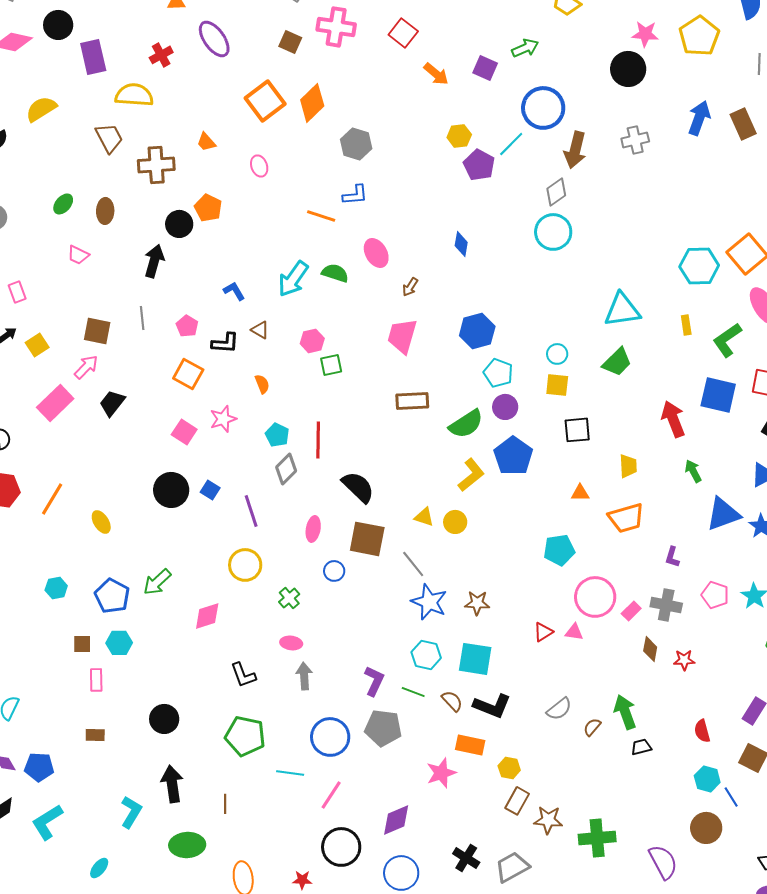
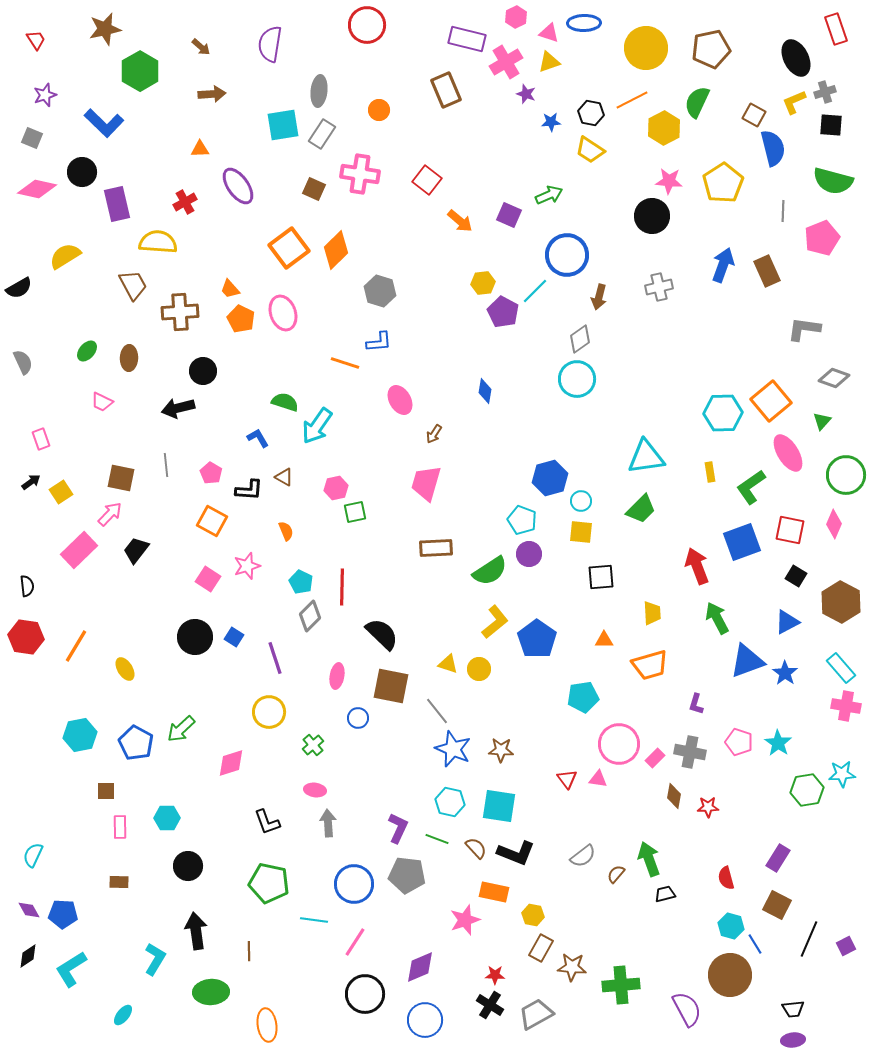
brown arrow: (575, 150) -> (599, 297), size x0.7
pink ellipse: (259, 166) -> (283, 313), size x1.6
orange pentagon: (208, 208) -> (241, 319), moved
black arrow: (154, 261) -> (178, 408), turned -120
green semicircle: (335, 273) -> (285, 402), moved
blue hexagon: (477, 331) -> (550, 478), moved
blue square: (718, 395) -> (742, 542), turned -33
blue pentagon: (513, 456) -> (537, 639), moved
green arrow: (693, 471) -> (717, 618), size x1.4
cyan hexagon: (56, 588) -> (80, 735), size x1.5
red triangle: (543, 632) -> (567, 779), turned -35
cyan hexagon: (119, 643) -> (167, 818), moved
brown circle: (706, 828) -> (730, 975), size x1.4
red star: (302, 880) -> (495, 975), moved

